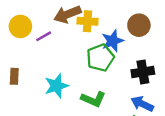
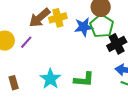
blue star: (113, 41) -> (84, 27), turned 30
green pentagon: (100, 58) -> (102, 26), moved

